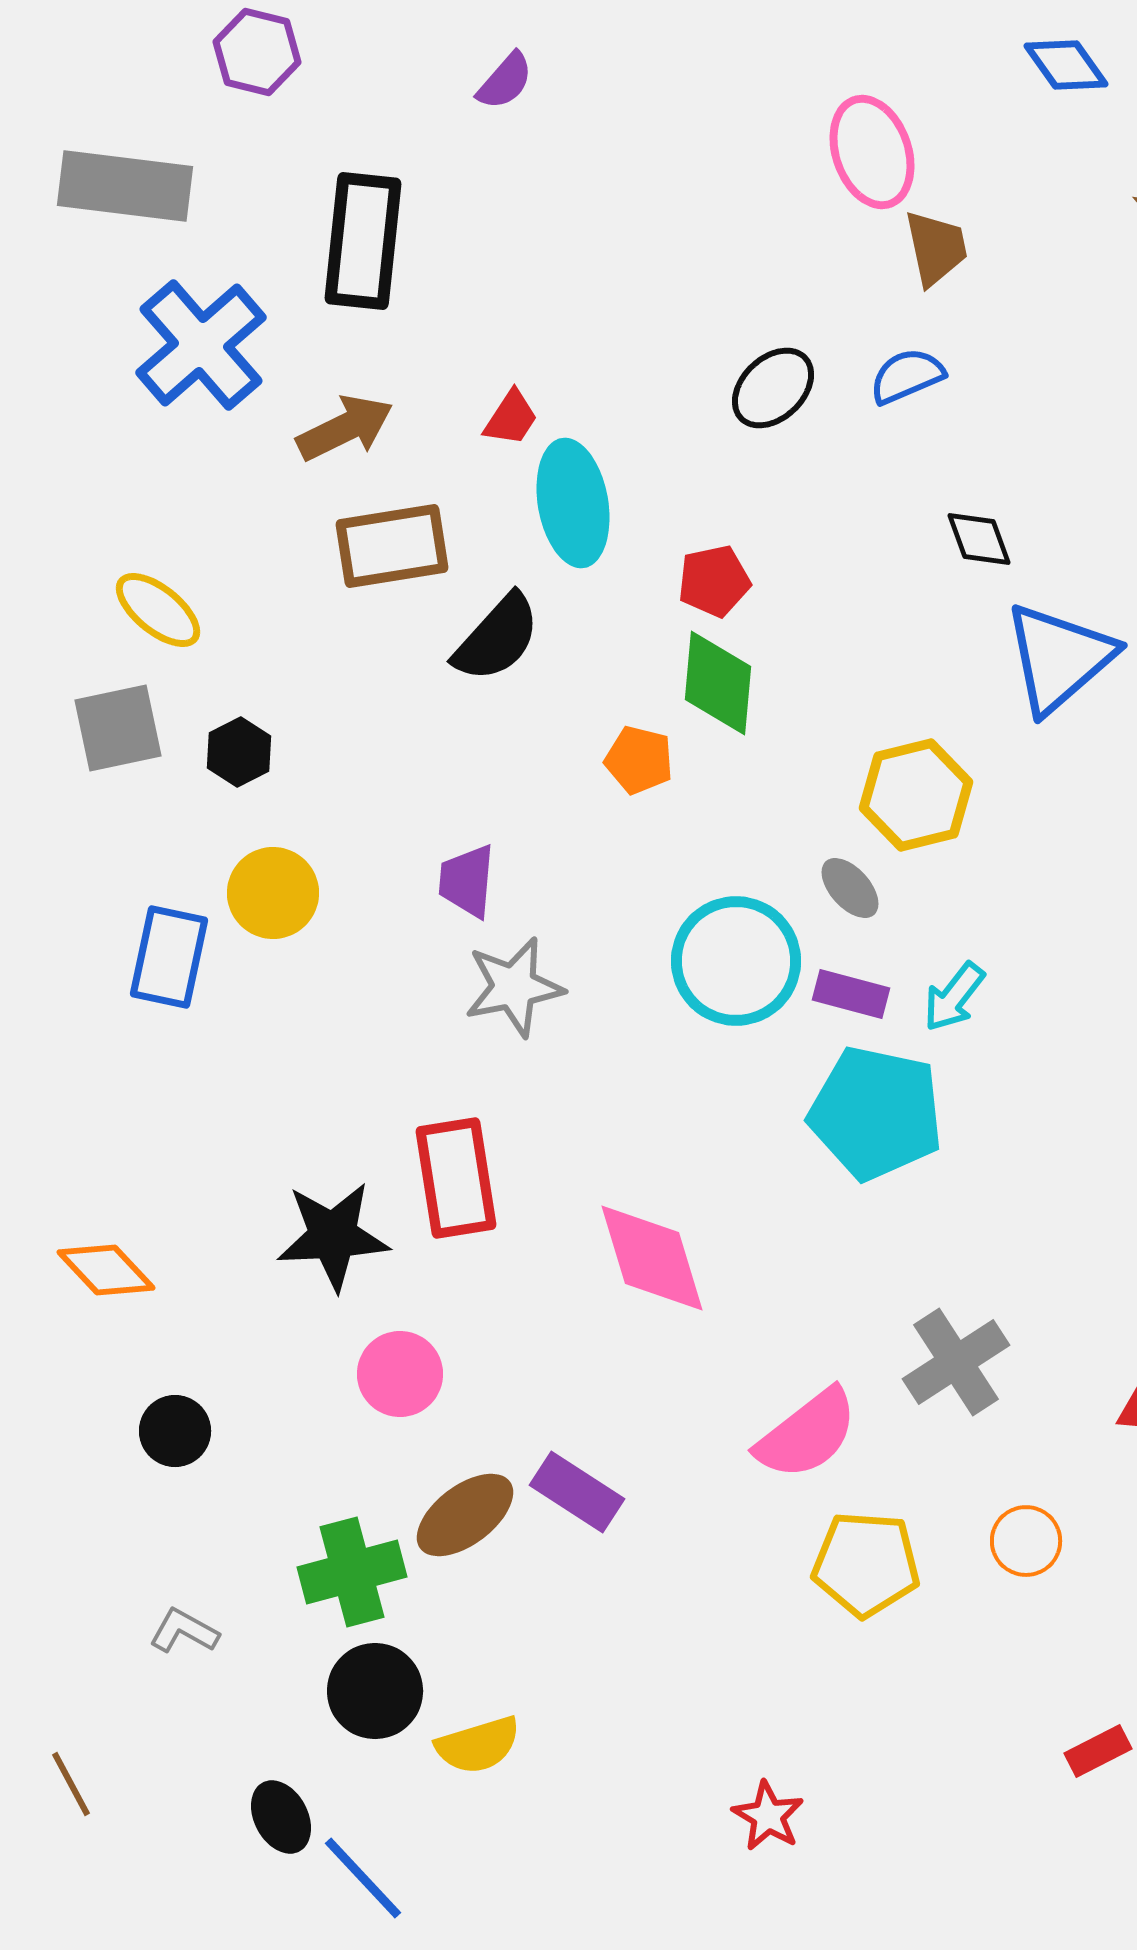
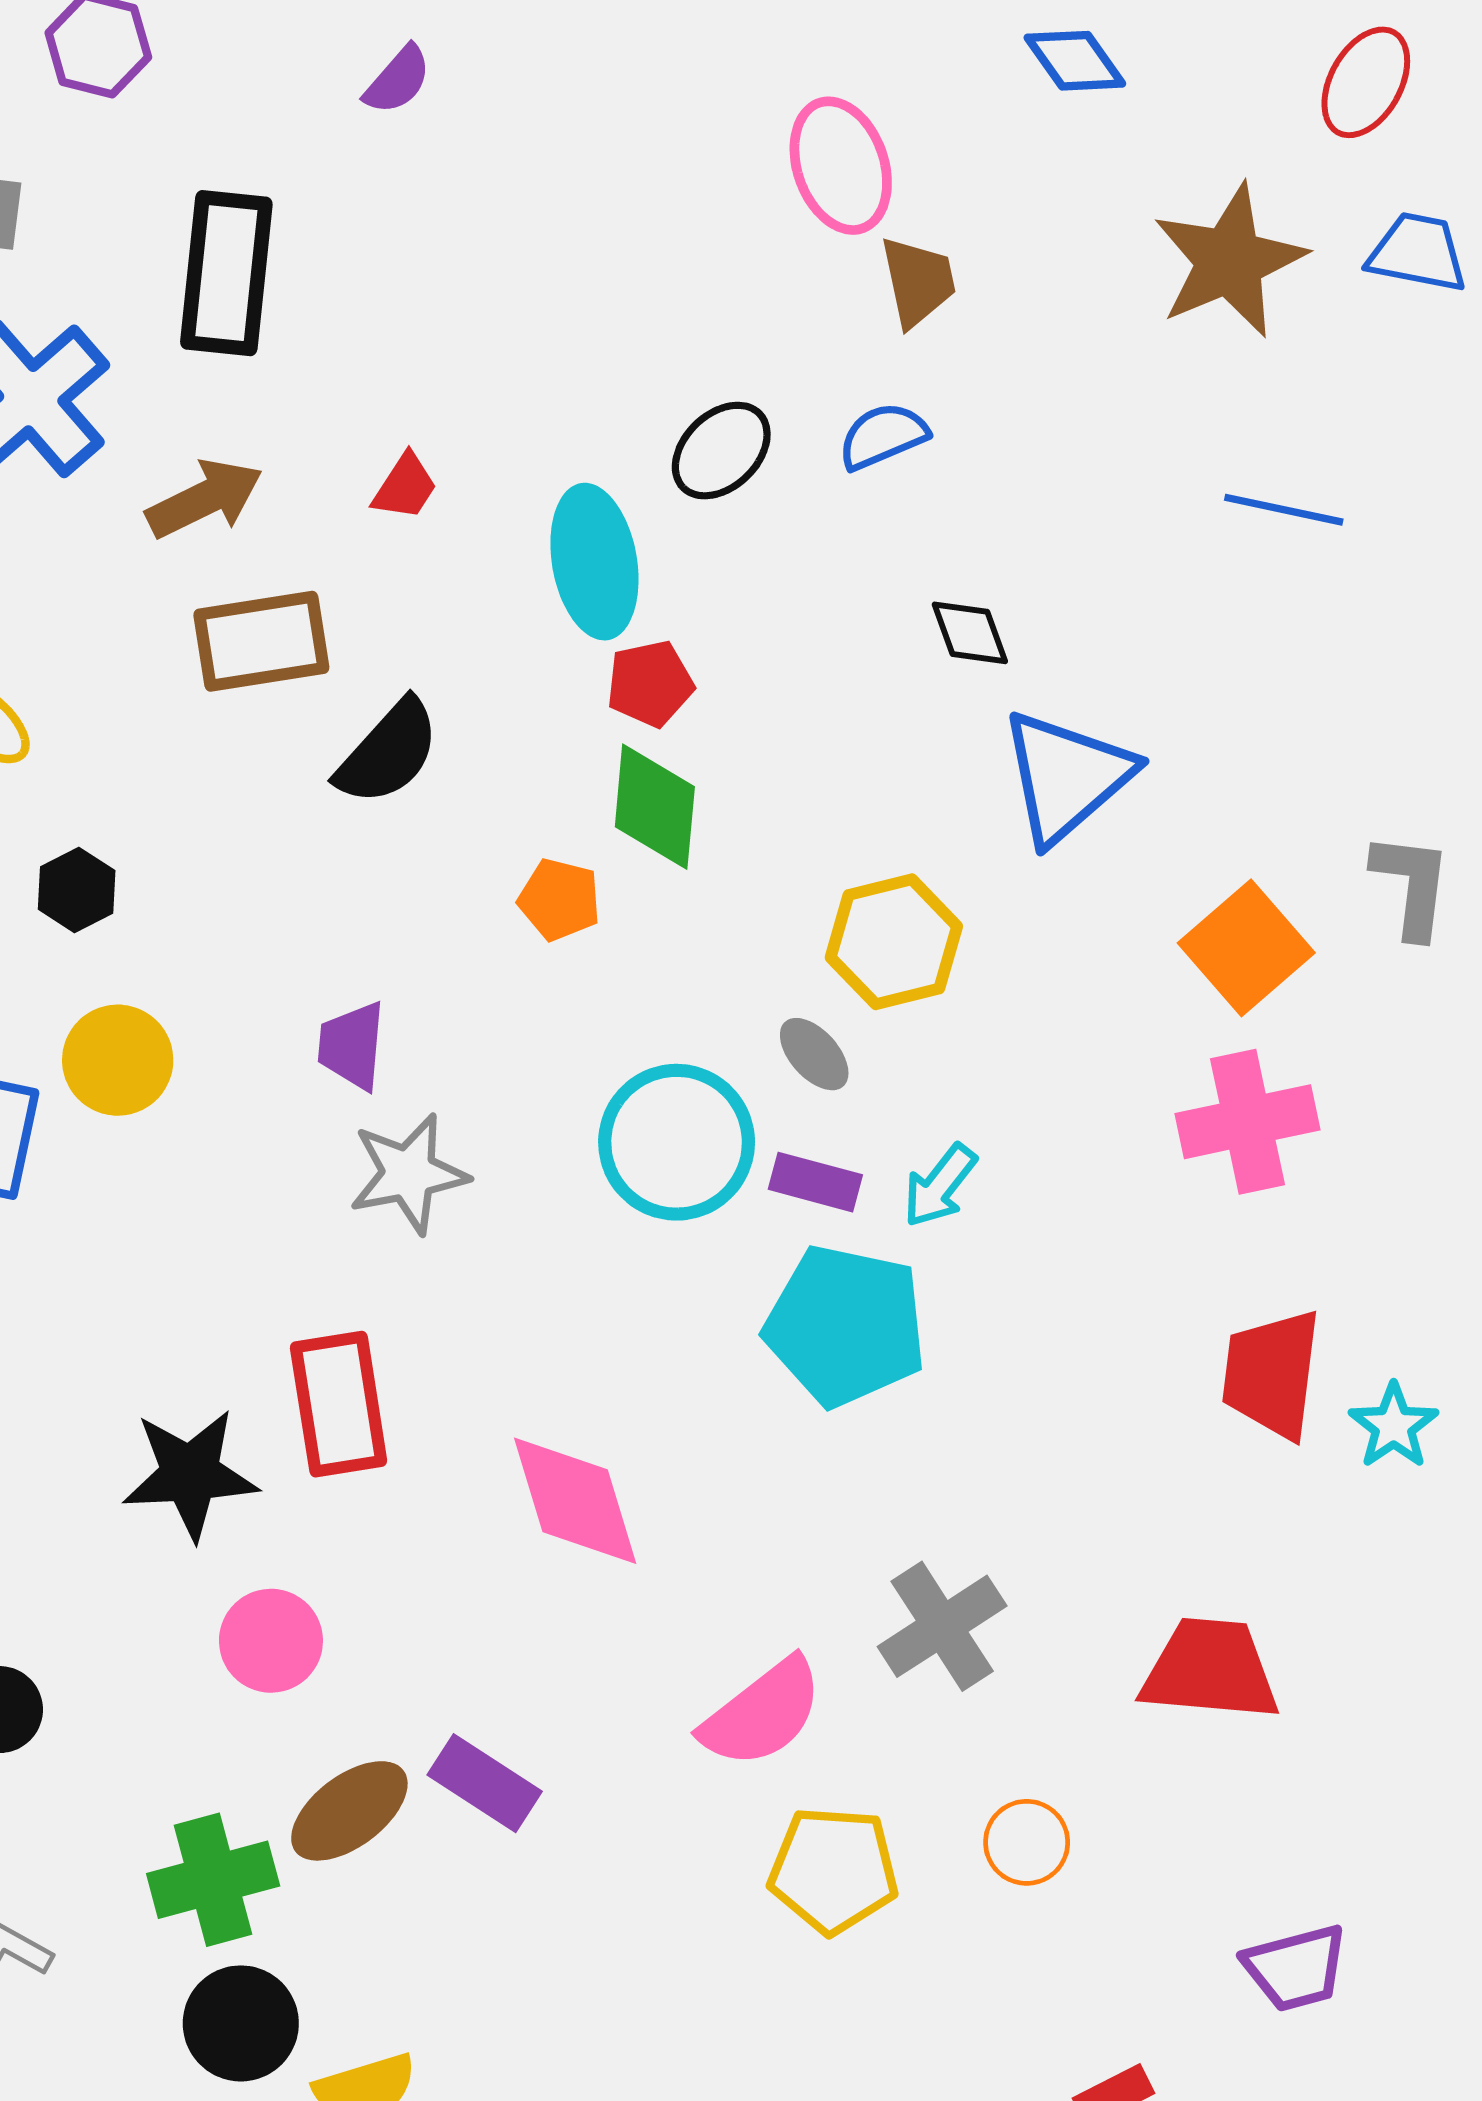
cyan ellipse: (573, 503) -> (594, 562), moved

